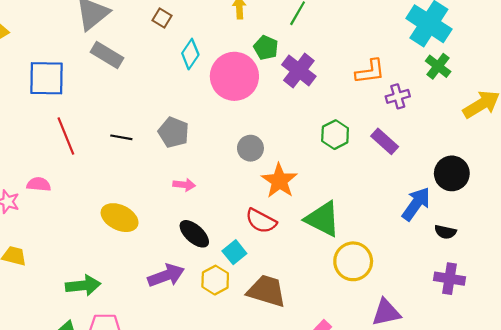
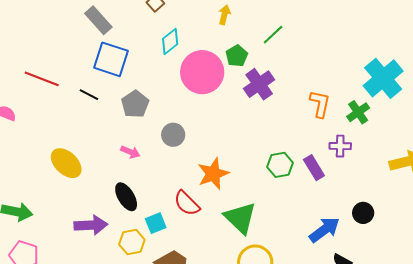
green cross: (438, 66) -> (358, 112), moved
orange L-shape: (370, 71) -> (320, 104), turned -88
blue square: (46, 78) -> (111, 59), moved
purple cross: (398, 96) -> (340, 146), moved
green hexagon: (335, 135) -> (280, 165), moved
red line: (66, 136) -> (42, 79), turned -64
gray circle: (250, 148) -> (173, 135), moved
black circle: (452, 173) -> (363, 213), size x0.7

